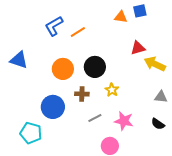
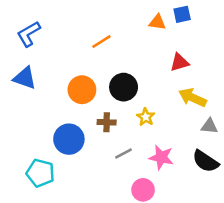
blue L-shape: (54, 26) -> (29, 34), moved
yellow arrow: (155, 64) -> (192, 98), moved
black semicircle: (158, 124) -> (205, 161), size x1.5

